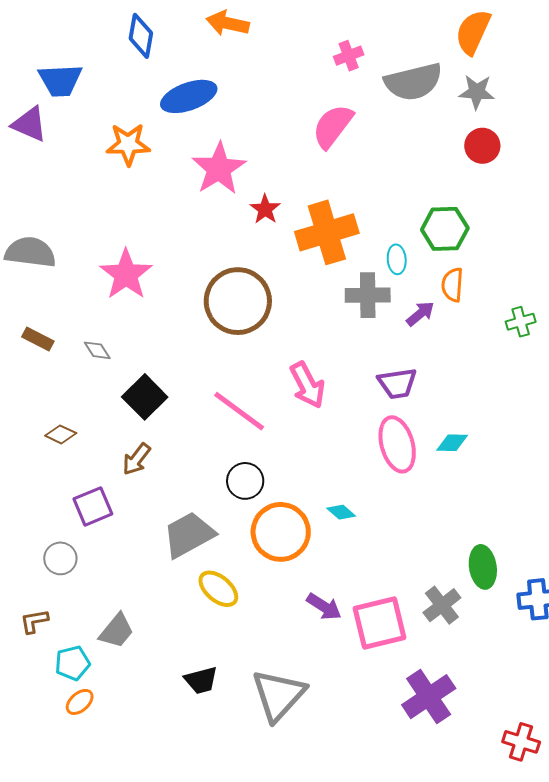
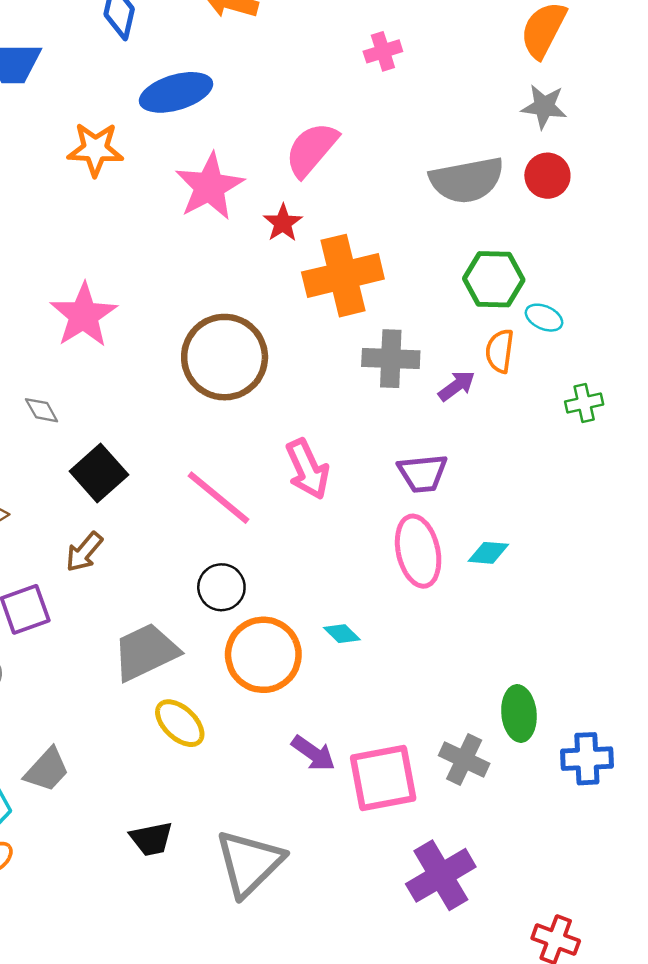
gray semicircle: (413, 82) -> (467, 180), moved
pink semicircle: (333, 126) -> (311, 149), moved
red star: (265, 209) -> (283, 223), moved
cyan ellipse: (397, 259) -> (544, 318), moved, turned -64
gray cross: (442, 605) -> (464, 759), turned -30

